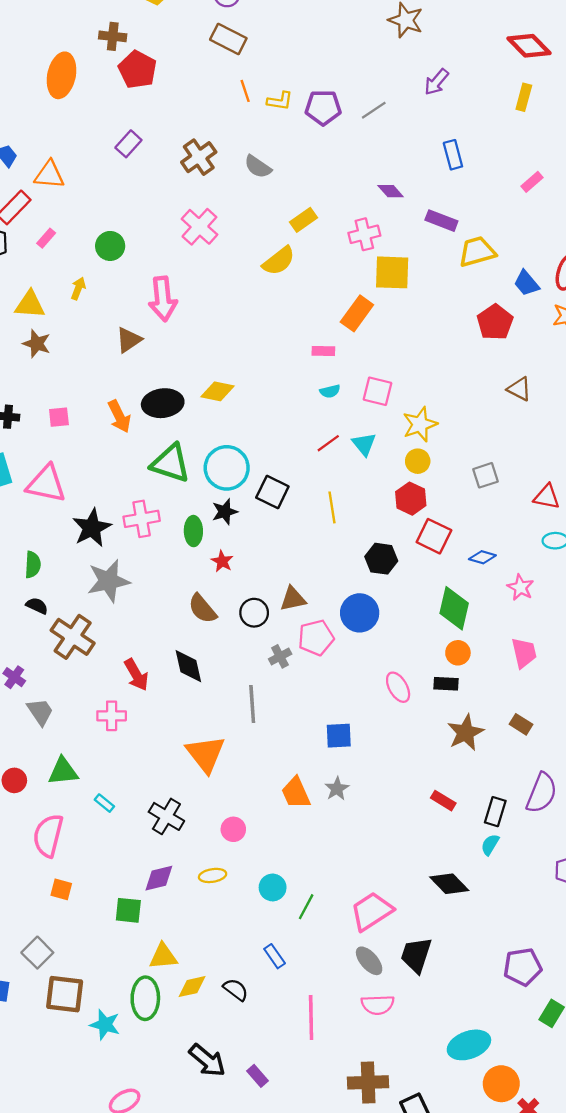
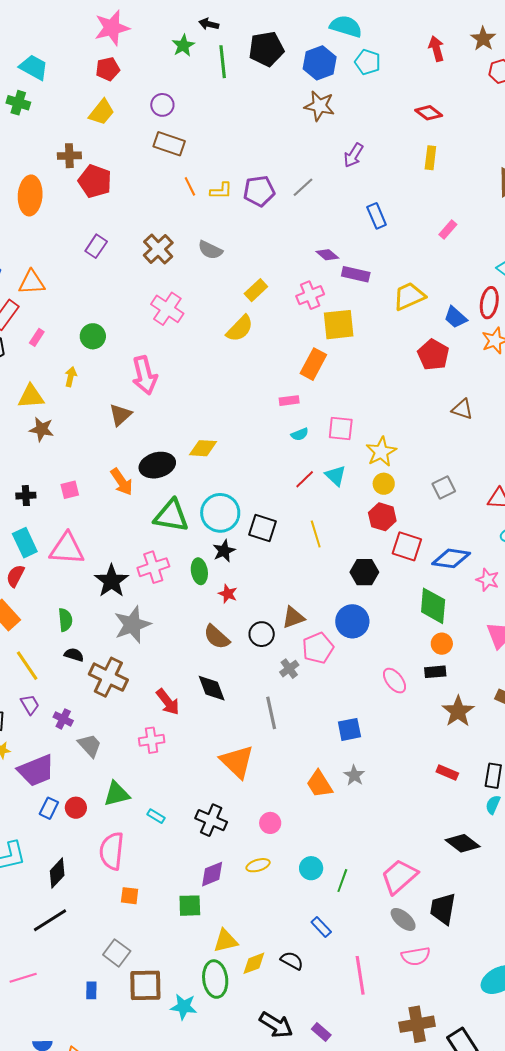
red diamond: (529, 46) -> (429, 113), size x0.7
purple rectangle: (441, 221) -> (356, 274), moved
blue diamond: (482, 557) -> (451, 558), size x1.6

